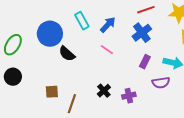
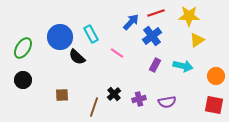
cyan rectangle: (82, 21) -> (91, 34), moved
blue arrow: (108, 25) -> (131, 22), moved
purple semicircle: (161, 83) -> (167, 102), moved
brown line: (72, 104) -> (94, 107), moved

